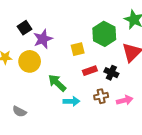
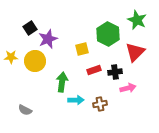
black cross: (111, 73) -> (115, 72), turned -32
green arrow: (57, 83) -> (62, 82), turned 54
brown cross: (101, 96) -> (100, 104), moved
pink arrow: (125, 100) -> (128, 88), moved

